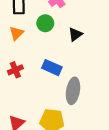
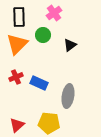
orange triangle: (16, 33) -> (17, 44), size x1.6
blue rectangle: (52, 68) -> (39, 83), moved

